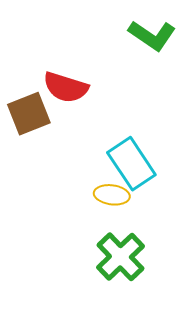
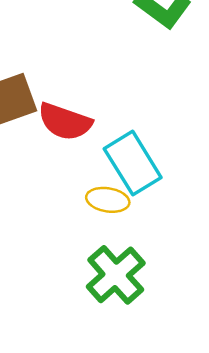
red semicircle: (66, 87) -> (65, 122), moved

